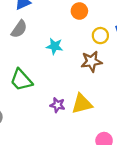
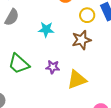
purple star: (57, 105) -> (53, 67), moved

